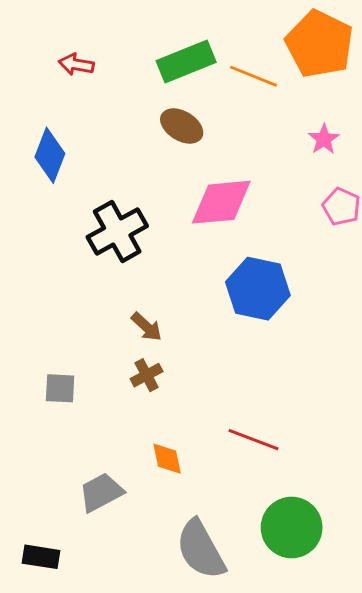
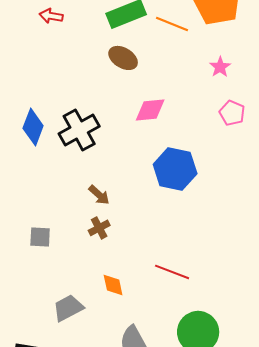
blue diamond: (50, 155) -> (33, 127), moved
pink diamond: (221, 202) -> (150, 110), size x0.7

